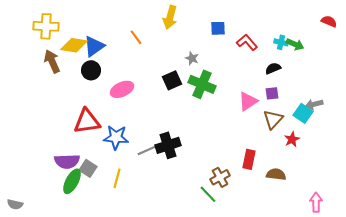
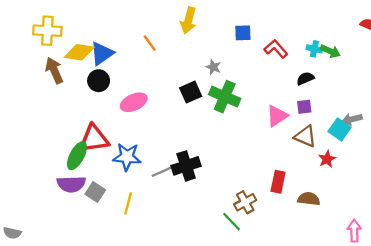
brown triangle: (273, 119) -> (305, 136), turned -50
green ellipse: (72, 181) -> (77, 156), moved

